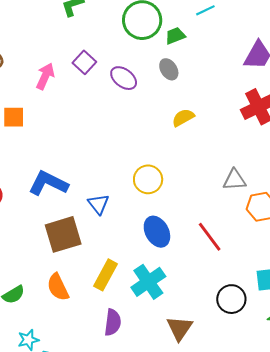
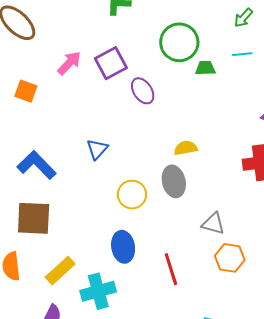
purple square: (84, 62) -> (111, 63), size x1.4
gray ellipse: (169, 69) -> (174, 181), moved, size x1.4
blue triangle: (98, 204) -> (97, 149), moved

